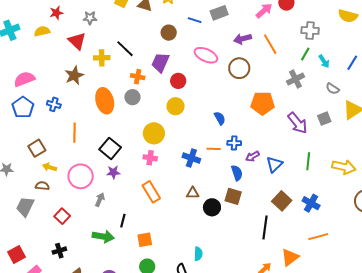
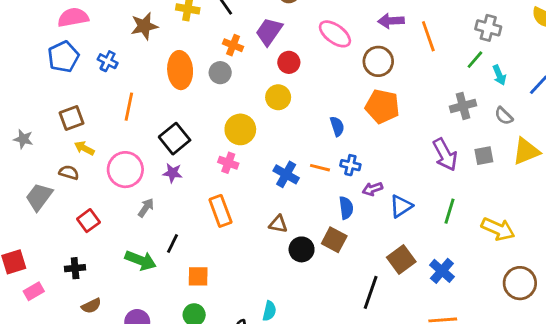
gray cross: (296, 79) -> (463, 106), moved
orange pentagon: (263, 103) -> (382, 106), moved

